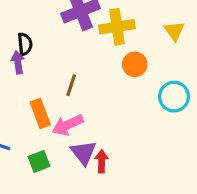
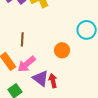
orange circle: (135, 64) -> (62, 50), moved

